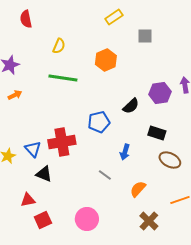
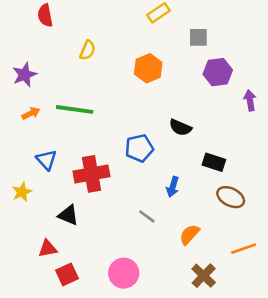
green line: (63, 78) -> (75, 109), moved
purple hexagon: (160, 93) -> (218, 72), moved
black semicircle: (131, 106) -> (180, 128), turned 66
blue triangle: (33, 149) -> (46, 160), moved

